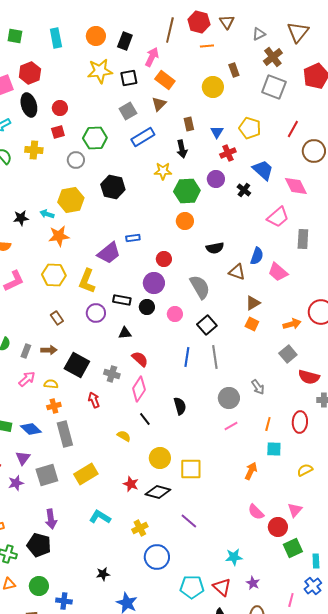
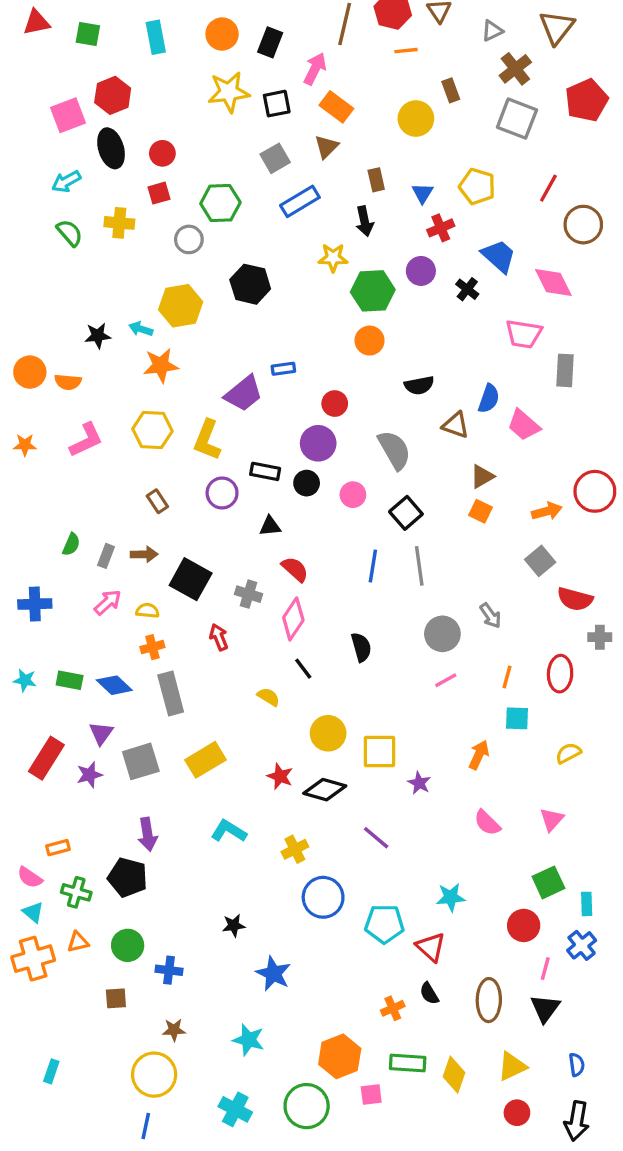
pink trapezoid: (278, 217) -> (524, 334), turned 50
red circle: (278, 527) -> (524, 925), moved
purple star: (253, 583) -> (419, 783), moved
cyan pentagon: (192, 587) -> (384, 924), moved

